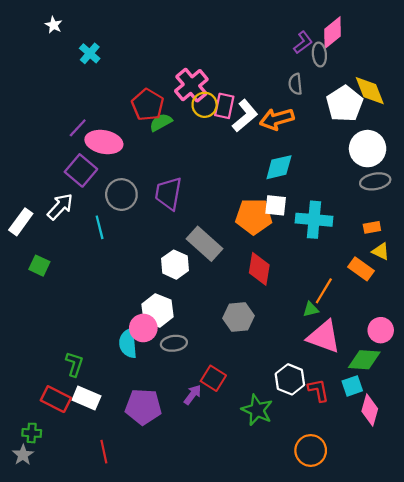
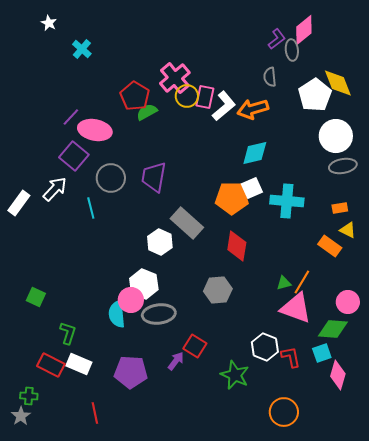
white square: (276, 205) -> (252, 188), turned -30
green square: (39, 266) -> (36, 297), moved
orange line: (324, 291) -> (302, 282), moved
gray ellipse: (174, 343) -> (159, 314), size x1.4

